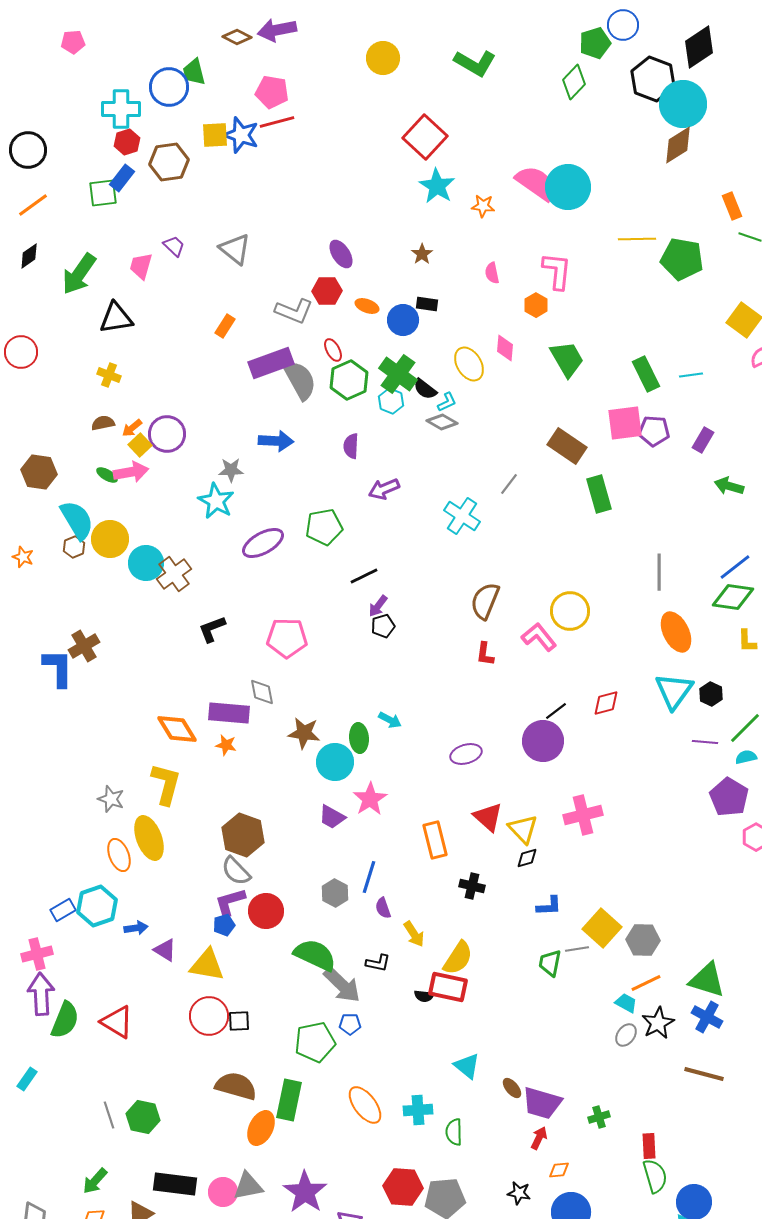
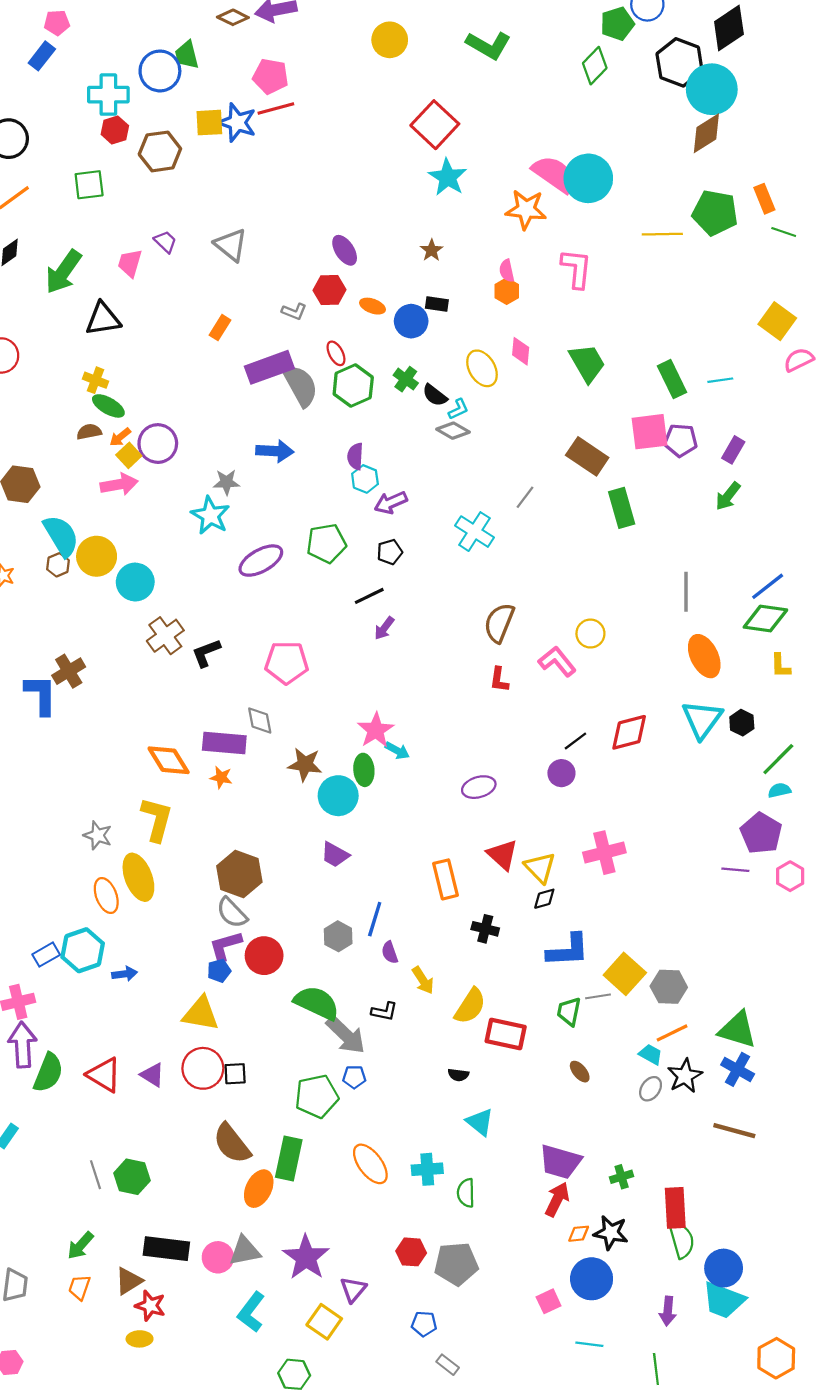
blue rectangle: (122, 178) -> (42, 56), moved
orange star: (483, 206) -> (526, 209), moved, size x1.6
green pentagon: (682, 259) -> (715, 213), moved
orange hexagon: (536, 305) -> (507, 291), moved
gray L-shape: (294, 311) -> (294, 311), size x0.6
green cross: (398, 374) -> (406, 379), size x0.6
cyan hexagon: (391, 401) -> (365, 479), moved
green ellipse: (107, 475) -> (108, 406), moved, size x1.4
green arrow: (729, 486) -> (728, 496), moved, turned -68
brown cross: (174, 574) -> (165, 636), moved
yellow circle: (570, 611) -> (590, 634), size x0.7
black pentagon: (383, 626) -> (390, 552), moved
red diamond: (606, 703) -> (629, 732), size x1.4
purple circle: (543, 741) -> (561, 773), size x0.6
purple line: (705, 742) -> (735, 870), moved
pink star: (370, 799) -> (376, 730), moved
blue L-shape: (549, 906) -> (568, 950), size x1.6
purple triangle: (165, 950) -> (152, 1075), moved
red rectangle: (448, 987) -> (506, 1034), moved
black semicircle: (424, 996) -> (458, 1075), moved
brown semicircle: (236, 1086) -> (232, 1144), turned -144
brown ellipse: (512, 1088) -> (580, 1072), moved
red arrow: (539, 1138) -> (557, 1199), size x1.4
red rectangle: (649, 1146) -> (675, 1208), size x1.5
red hexagon: (403, 1187) -> (411, 1252), size x0.7
black star: (519, 1193) -> (611, 1233), moved, size x1.4

